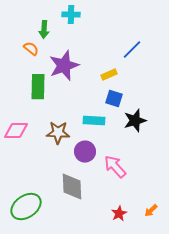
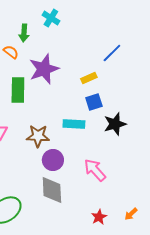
cyan cross: (71, 15) -> (51, 18), turned 30
blue square: (114, 99) -> (94, 102), turned -36
purple circle: (85, 152) -> (53, 160), moved

